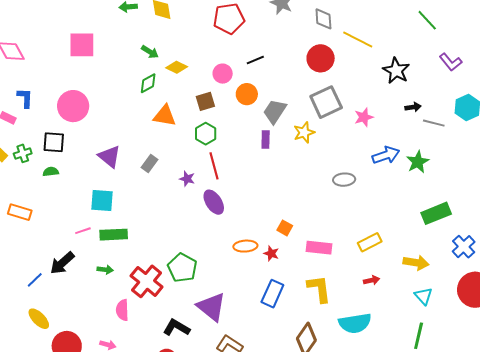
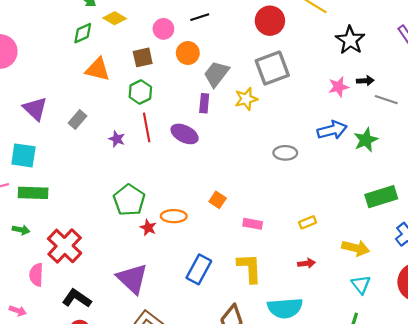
pink star: (364, 117) -> (338, 87), moved
purple ellipse: (214, 202) -> (185, 134), moved, turned -35
yellow rectangle: (370, 242) -> (308, 222), size x0.7
pink rectangle: (319, 248) -> (253, 224), size x0.7
red star: (271, 253) -> (148, 228), moved
green pentagon: (182, 268) -> (129, 200), moved
black L-shape: (176, 328) -> (77, 298), moved

